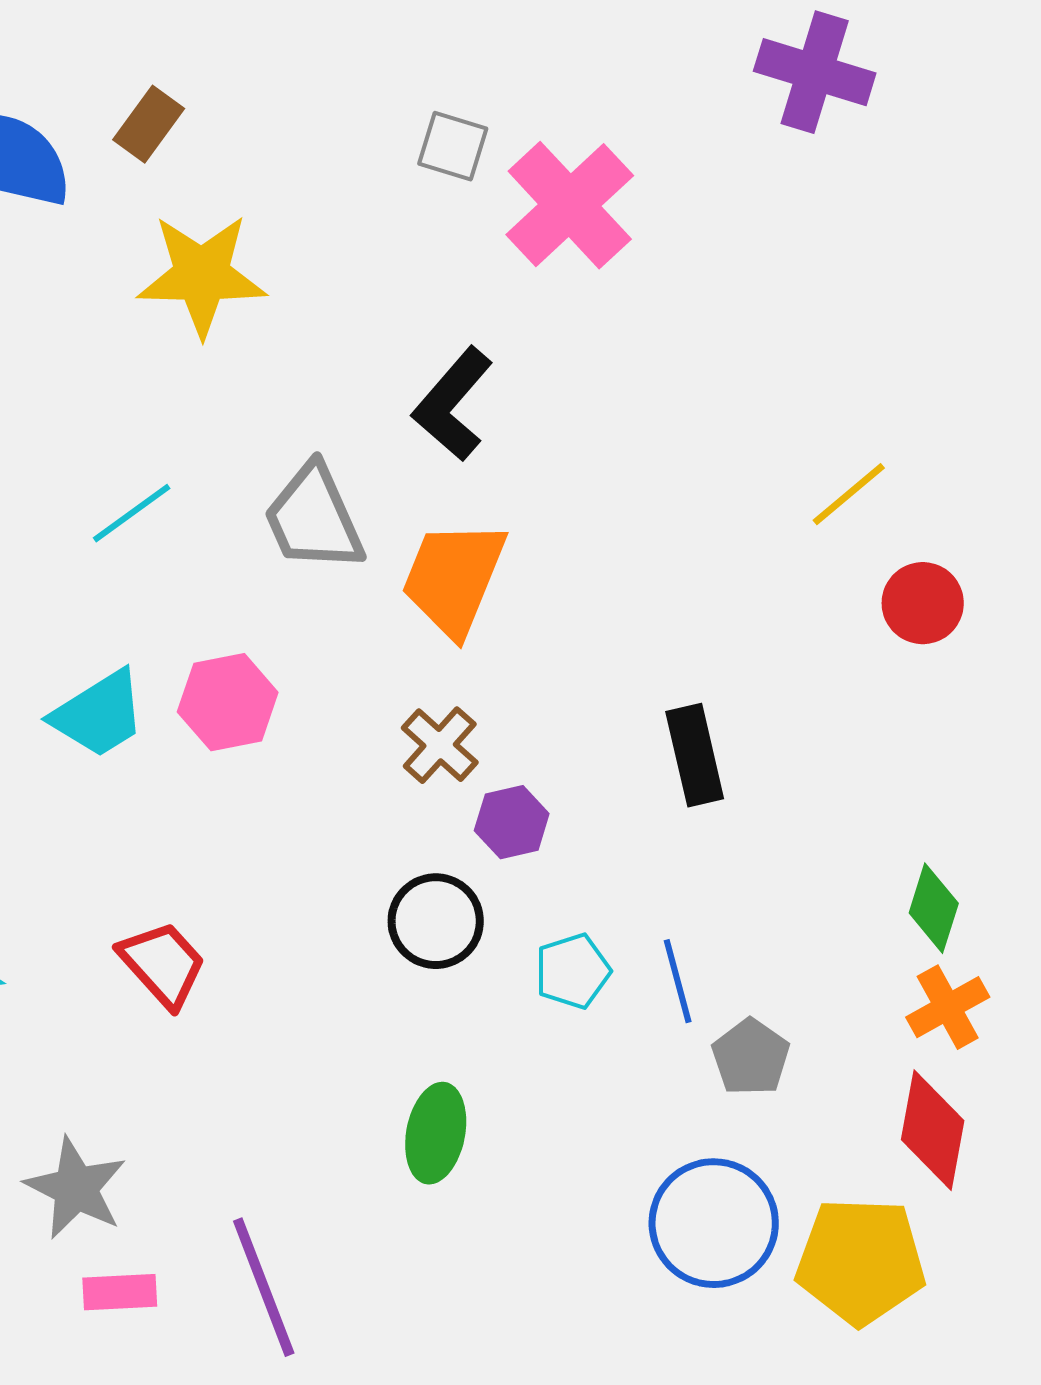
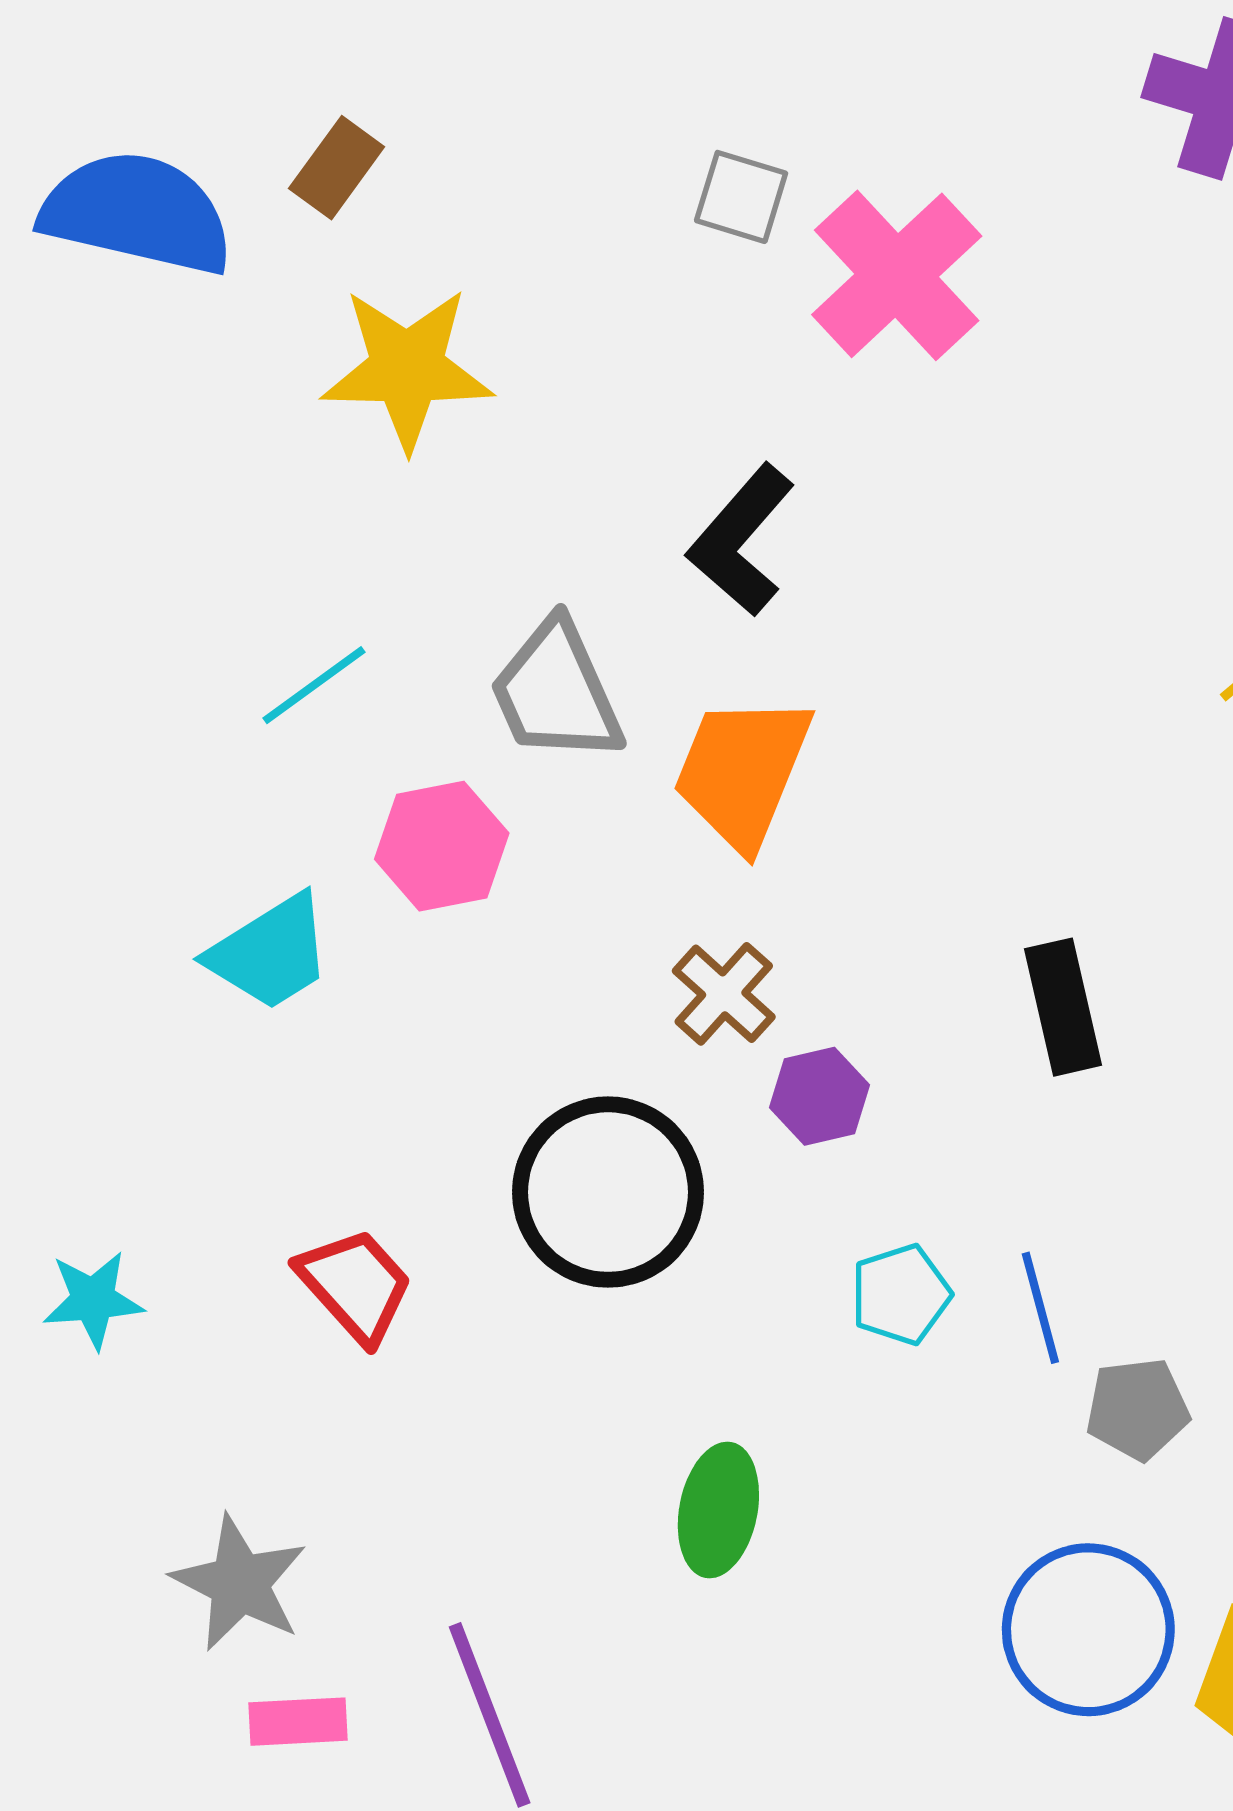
pink hexagon: (228, 702) -> (442, 846), moved
black circle: (436, 921) -> (608, 1192), moved, size x1.5
gray pentagon: (751, 1057) -> (1137, 1409), turned 30

